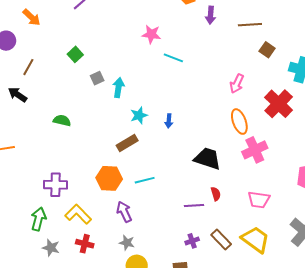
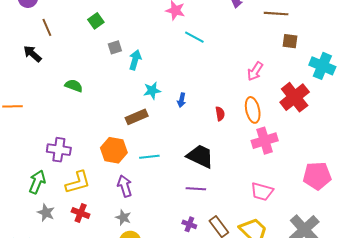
brown square: (267, 50) -> (290, 41), turned -35
brown line: (28, 67) -> (47, 27), turned -60
black trapezoid: (208, 159) -> (200, 156), moved
red semicircle: (216, 194) -> (220, 114), moved
yellow L-shape: (78, 214) -> (78, 182), turned 112
purple cross: (192, 241) -> (189, 224), turned 32

